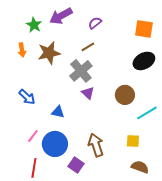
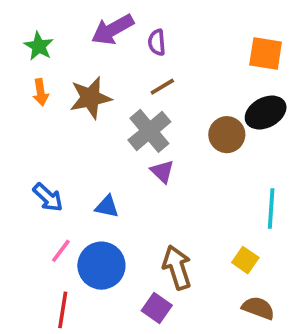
purple semicircle: (95, 23) -> (157, 42), moved, turned -56
green star: (34, 25) -> (39, 46), moved
brown circle: (125, 95) -> (227, 135), moved
blue arrow: (27, 97) -> (48, 197), moved
cyan line: (147, 113) -> (271, 208), turned -55
yellow square: (133, 141) -> (245, 260), turned 32
purple square: (76, 165) -> (157, 308), moved

